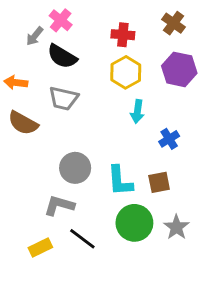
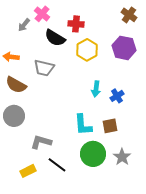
brown cross: (174, 23) -> (129, 15), moved
red cross: (123, 35) -> (76, 24), moved
black semicircle: (62, 56) -> (55, 38), moved
cyan arrow: (137, 111) -> (96, 89), moved
gray circle: (75, 168) -> (14, 116), moved

